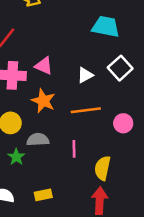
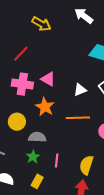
pink line: (74, 149) -> (57, 161), moved
green star: (16, 157) -> (33, 157), moved
yellow rectangle: (43, 195) -> (37, 181), turned -56

